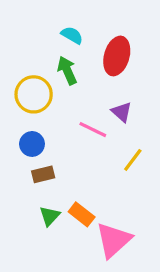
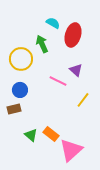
cyan semicircle: (72, 35) -> (53, 23), moved
brown rectangle: (43, 174) -> (14, 109), moved
green triangle: (50, 216) -> (31, 135), turned -32

